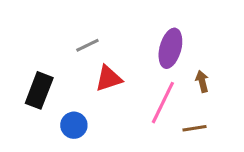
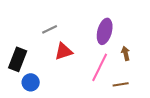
blue circle: (74, 125) -> (31, 82), moved

